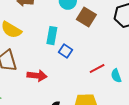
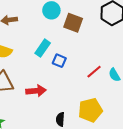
cyan rectangle: (52, 36) -> (43, 48), turned 36

